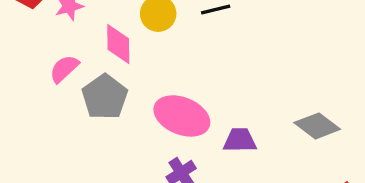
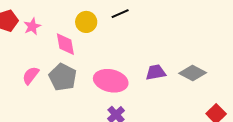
pink semicircle: (64, 69) -> (31, 75), moved
purple trapezoid: (240, 140) -> (156, 72), moved

